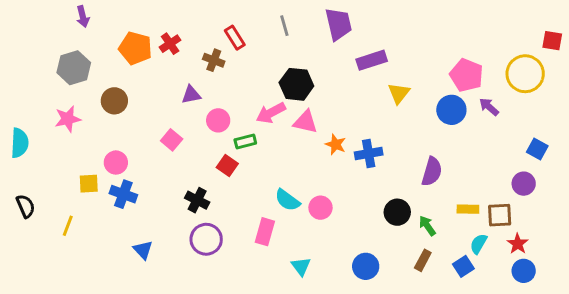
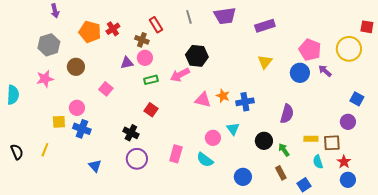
purple trapezoid: (339, 24) -> (225, 16), turned 95
purple rectangle: (372, 60) -> (265, 26), moved
pink circle: (218, 120) -> (145, 58), moved
pink triangle: (305, 122) -> (203, 100), moved
pink square: (172, 140) -> (106, 89), moved
green rectangle: (245, 141) -> (151, 80), moved
cyan semicircle: (287, 200) -> (205, 160), moved
black semicircle: (26, 206) -> (17, 152), moved
cyan semicircle: (479, 244) -> (318, 162), turned -48
brown rectangle: (423, 260) -> (281, 173), turned -56
cyan triangle: (301, 266) -> (233, 129), moved
blue square: (463, 266) -> (304, 185), moved

